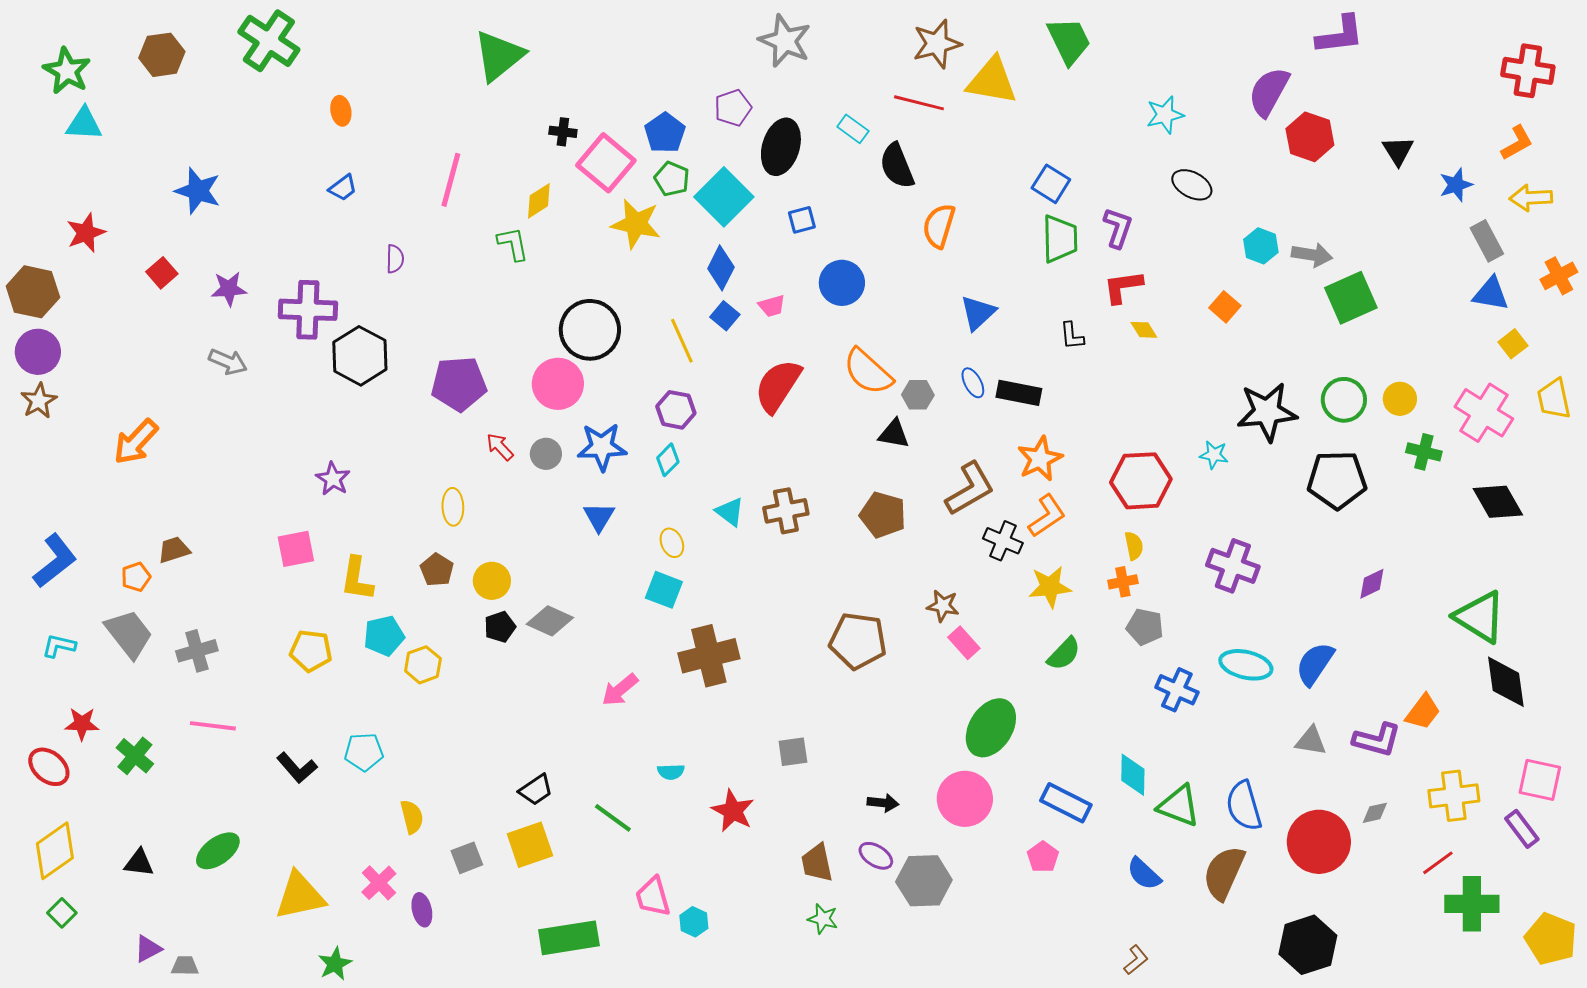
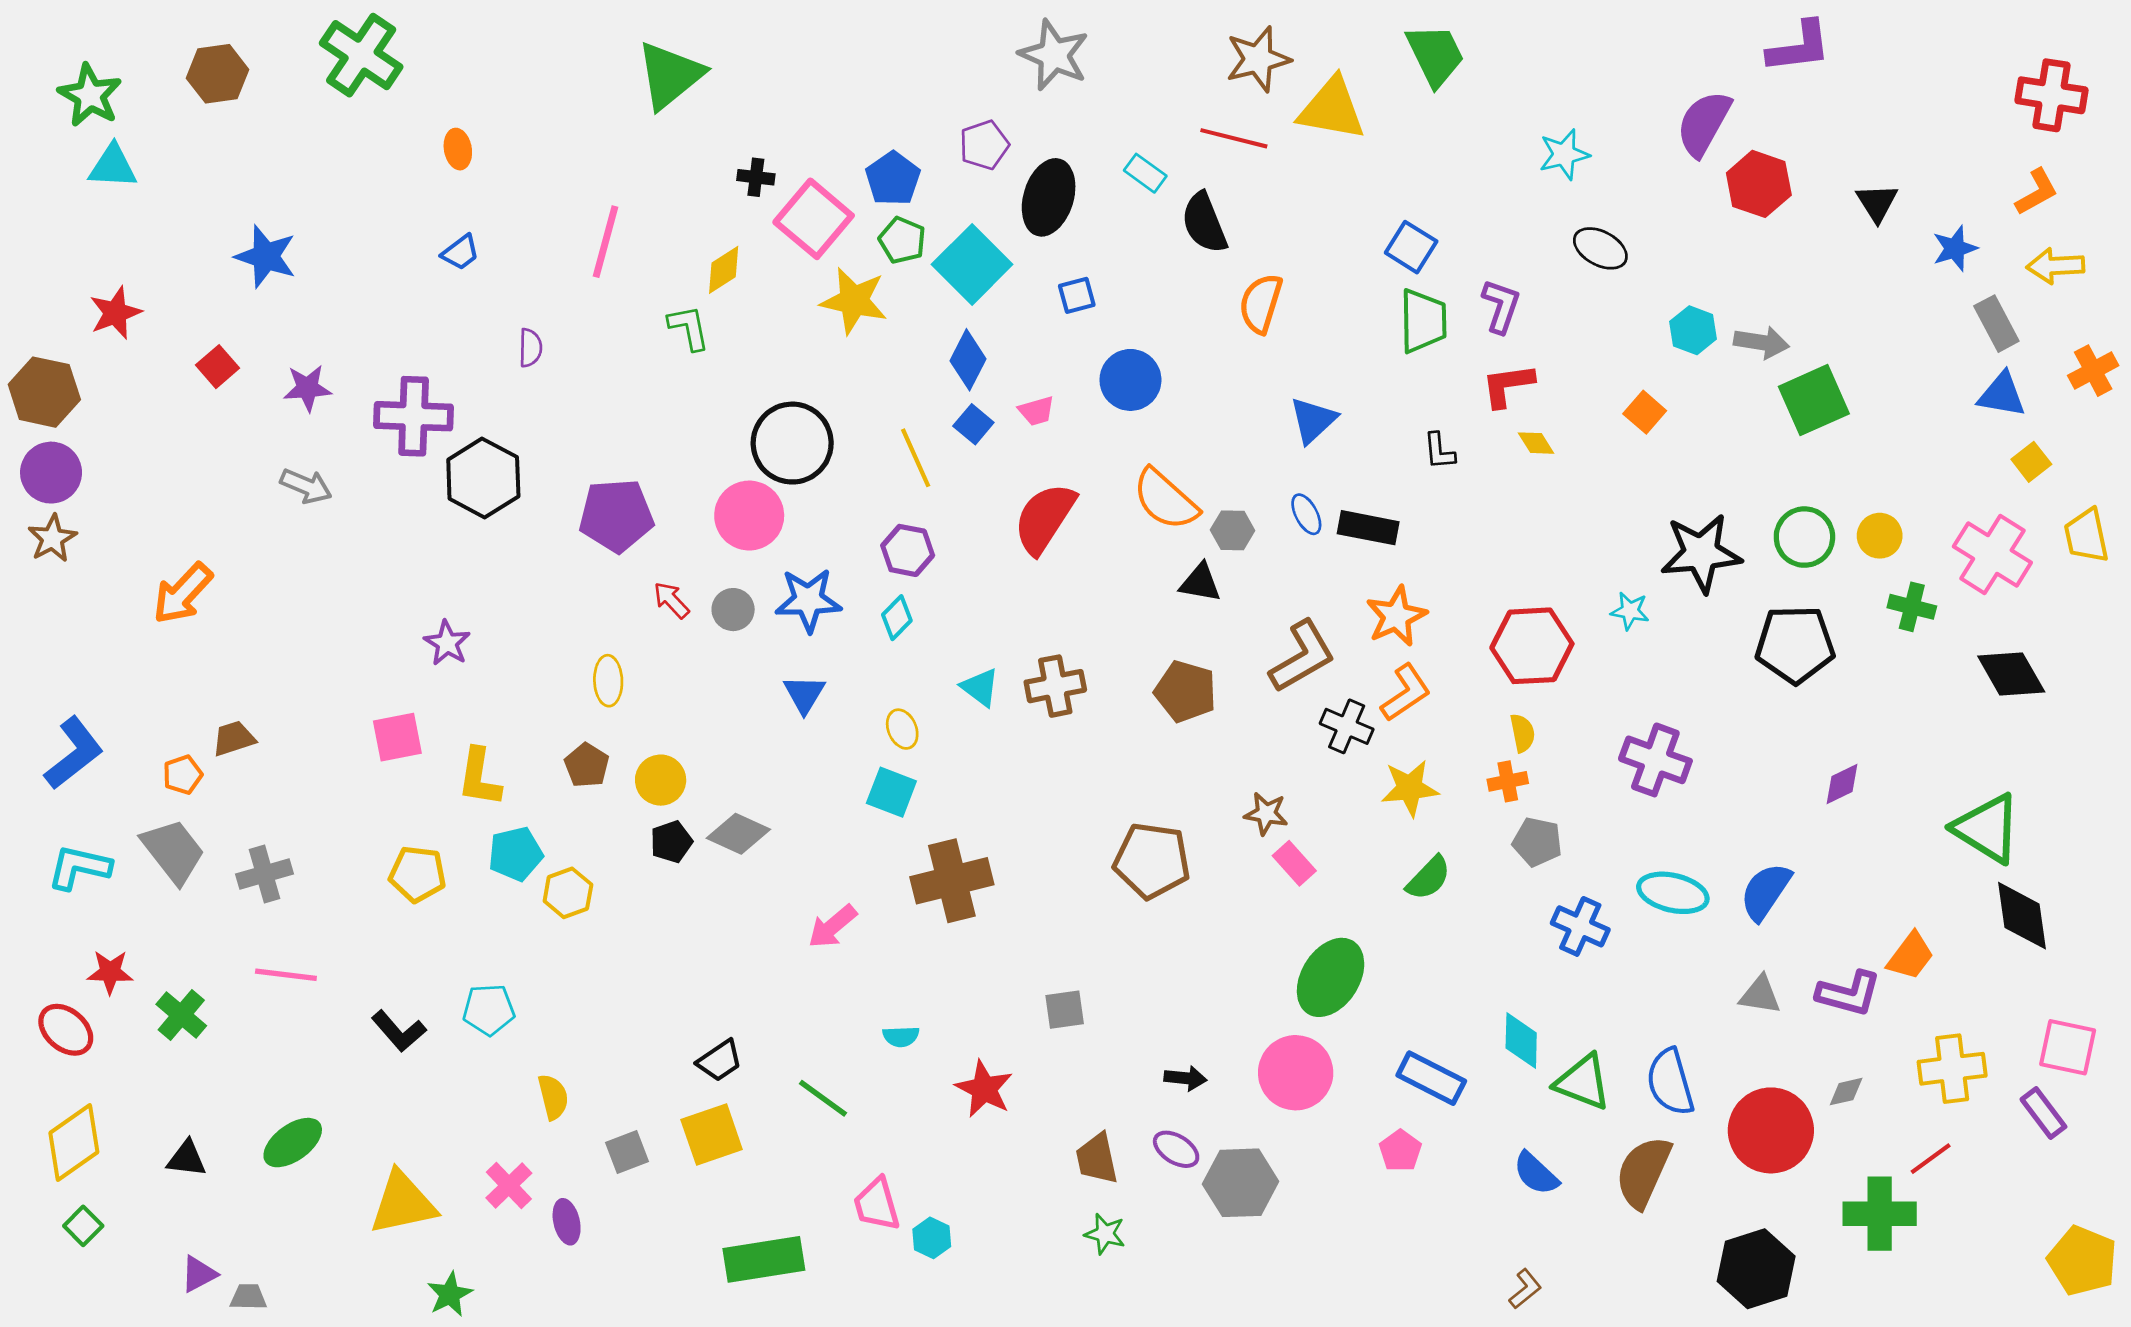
cyan L-shape: (59, 646) -> (79, 867), size x1.4
green cross: (1472, 904) -> (1880, 1214), moved

